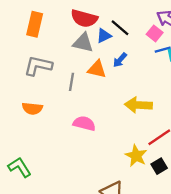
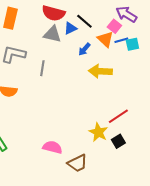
orange triangle: (97, 69) -> (105, 39), moved, turned 30
yellow arrow: (138, 105) -> (100, 71), moved
pink semicircle: (84, 123) -> (52, 147), moved

